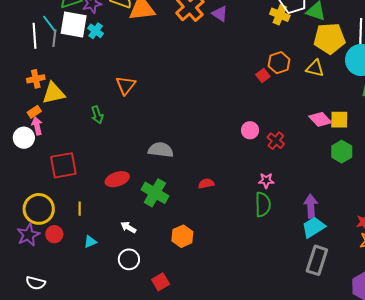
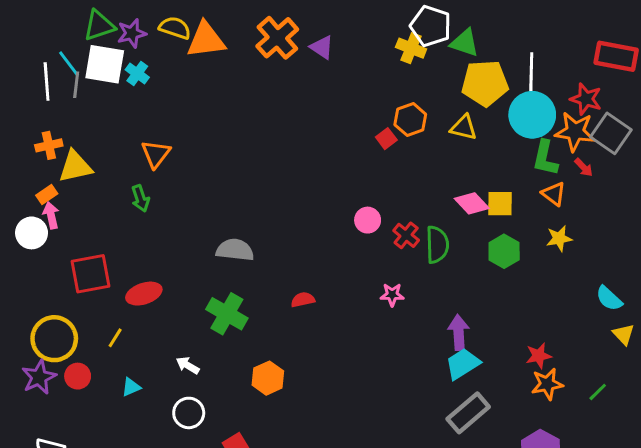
orange triangle: (126, 85) -> (156, 154), moved
red ellipse: (117, 179) -> (144, 294), moved
green semicircle: (263, 204) -> (437, 245), moved
yellow line: (80, 209) -> (115, 338), turned 32
gray rectangle: (317, 260) -> (468, 413), turned 32

